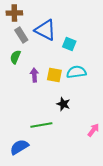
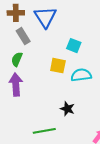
blue triangle: (45, 30) -> (45, 17), moved, turned 30
purple arrow: (34, 75) -> (16, 85), moved, size x1.5
yellow square: (54, 75) -> (58, 66), moved

